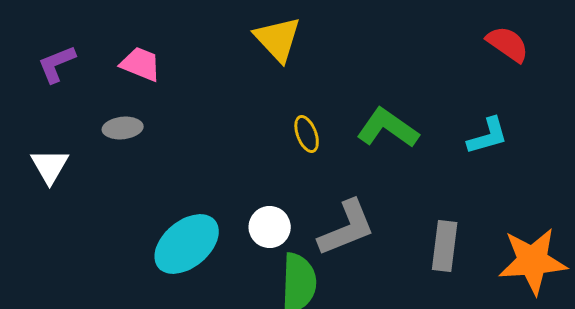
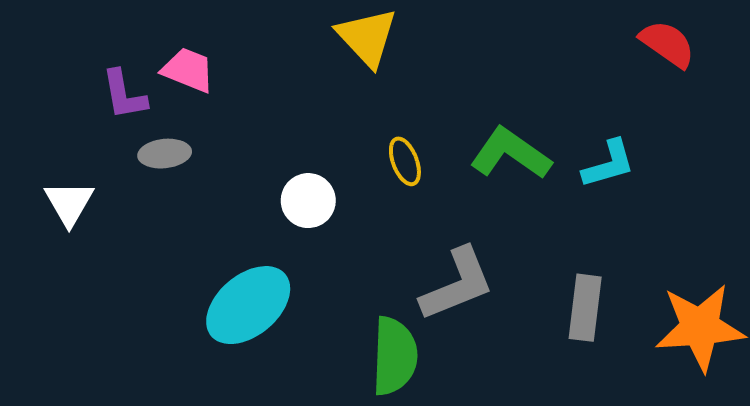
purple L-shape: (57, 64) -> (124, 95), moved, turned -78
cyan L-shape: (488, 136) -> (609, 164), moved
white circle: (270, 227) -> (308, 201), moved

